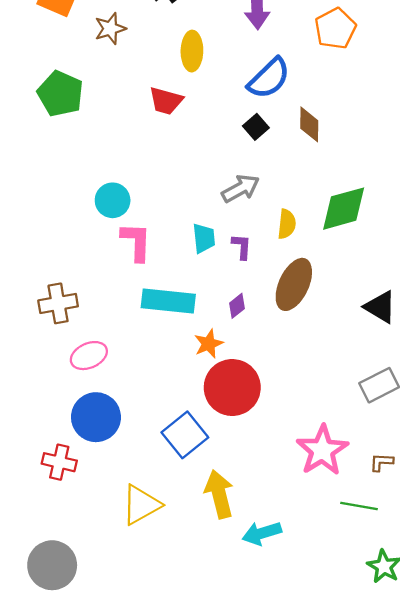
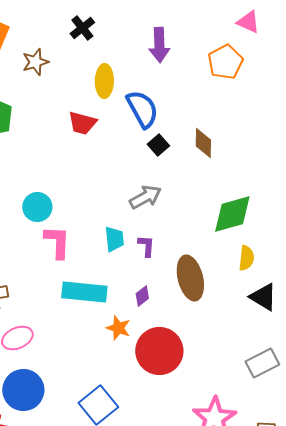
blue semicircle: (269, 78) -> (142, 109), moved, turned -75
yellow semicircle: (287, 224) -> (246, 258), moved
brown ellipse: (294, 284) -> (190, 278), turned -39
orange star: (209, 344) -> (118, 328), turned -30
red circle: (232, 388) -> (159, 351), moved

